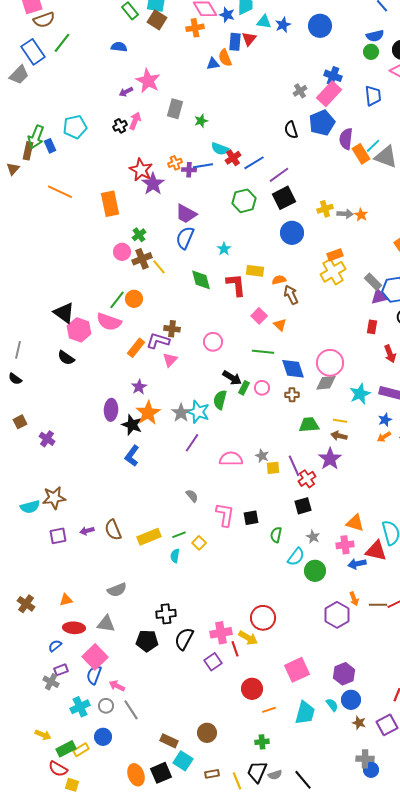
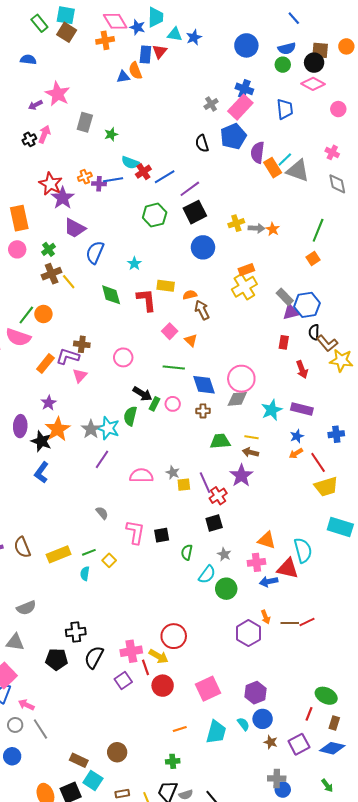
blue circle: (320, 26) -> (246, 45), moved
purple trapezoid: (186, 214) -> (75, 228), moved
pink circle: (122, 252) -> (17, 249), moved
red circle: (252, 689) -> (163, 686), moved

